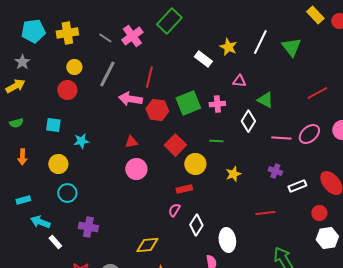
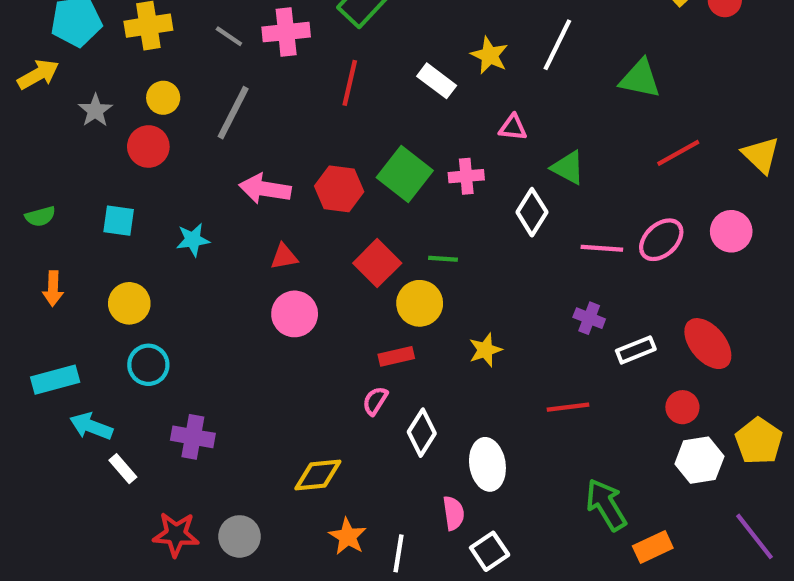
pink cross: (132, 36) -> (286, 32), turned 30
green triangle: (291, 47) -> (640, 79), moved, turned -40
gray star: (22, 62) -> (95, 110), moved
red line: (149, 77) -> (350, 83), moved
yellow arrow: (15, 86) -> (38, 74), moved
pink arrow: (130, 99) -> (265, 189), moved
green square: (188, 103) -> (405, 174), turned -30
cyan star: (81, 141) -> (193, 240), moved
green line: (216, 141) -> (443, 259), moved
yellow star: (233, 174) -> (485, 350), moved
cyan rectangle: (23, 200) -> (55, 380), size x1.5

